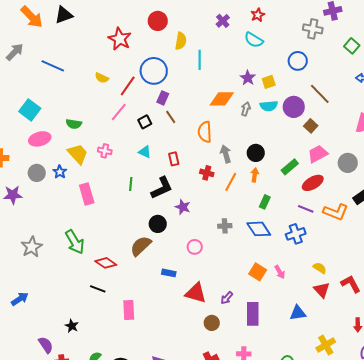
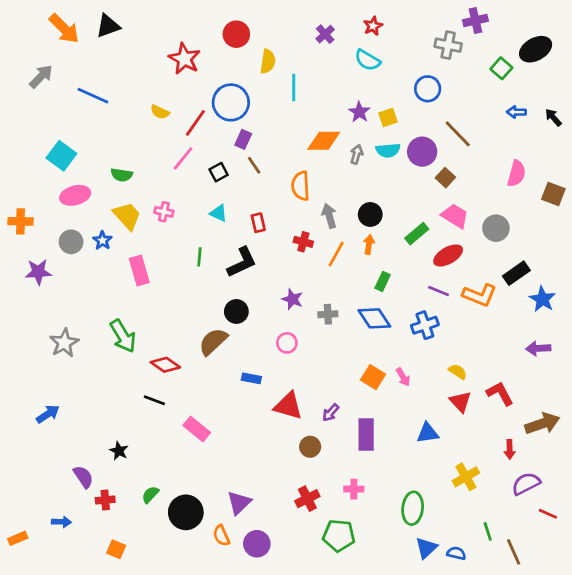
pink trapezoid: (318, 154) -> (455, 216), turned 60
purple star: (183, 207) -> (292, 299), moved
pink rectangle: (129, 310) -> (197, 429), turned -48

